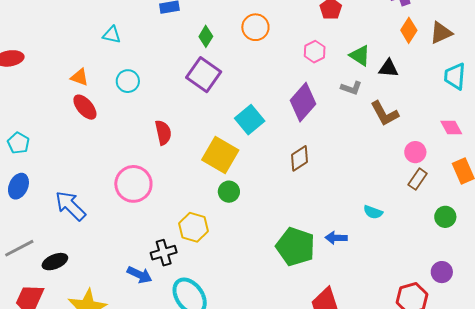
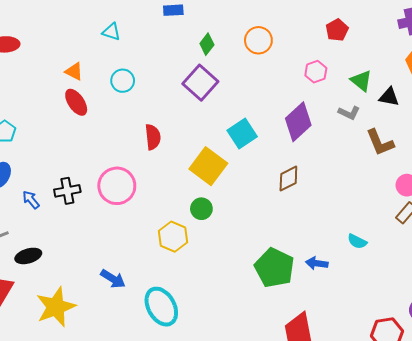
green circle: (229, 192) -> (201, 209), moved
blue arrow: (70, 206) -> (31, 200), moved, size x0.6
black cross: (164, 253) -> (67, 191), moved

